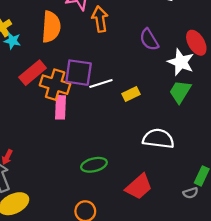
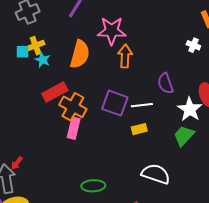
purple square: (79, 73) -> (115, 103), moved
white line: (101, 83) -> (142, 105), moved

